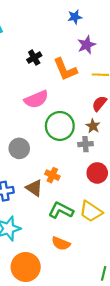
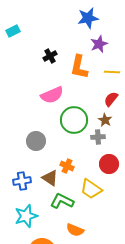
blue star: (75, 17) -> (88, 18), size x1.5
orange L-shape: (65, 69) -> (79, 67), turned 35
green L-shape: (61, 210) -> (62, 201), moved
yellow trapezoid: (91, 211) -> (91, 189), moved

